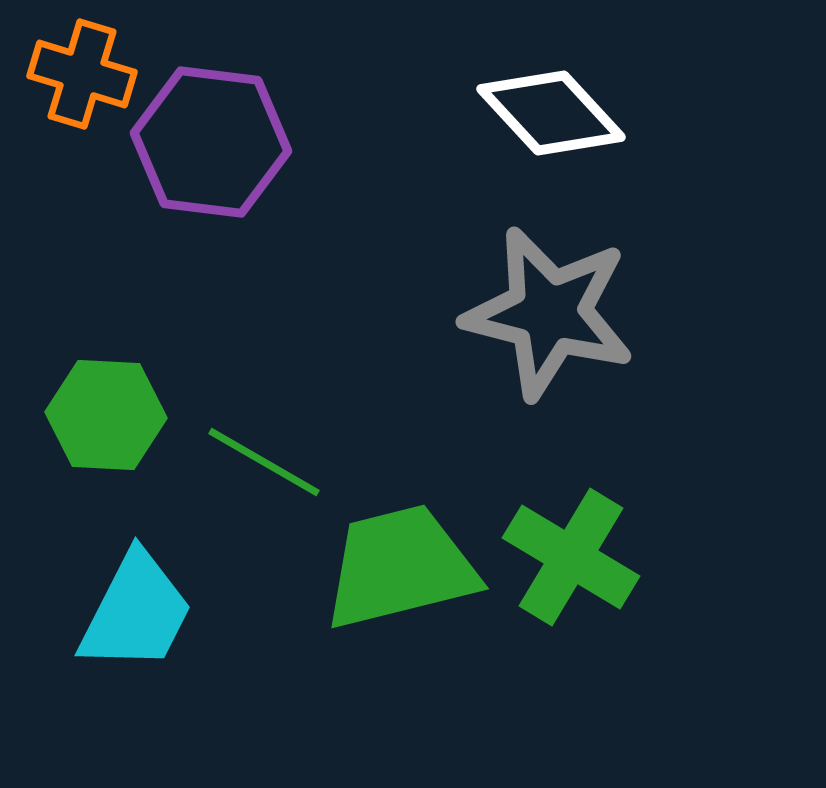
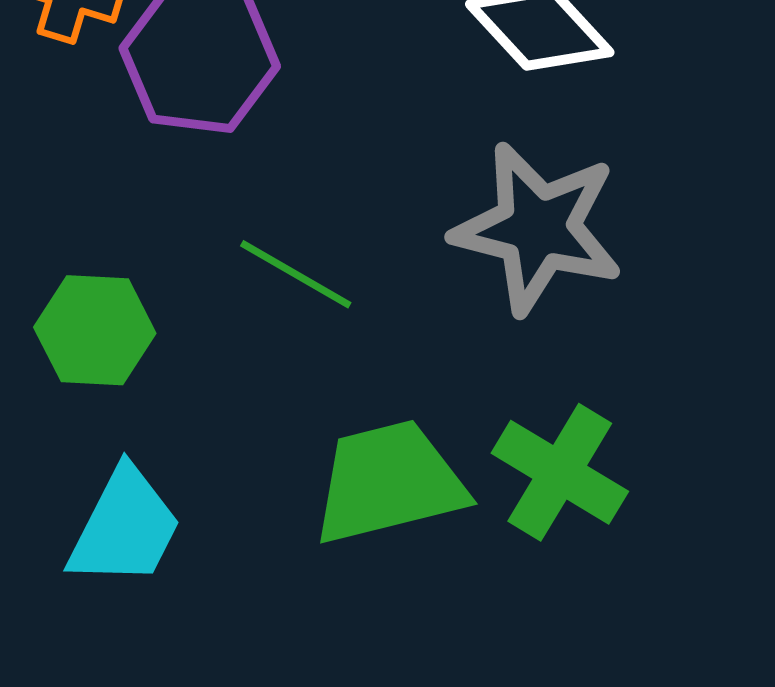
green line: (264, 462) -> (296, 274), moved

